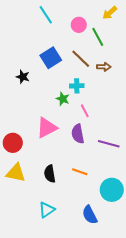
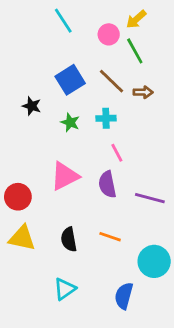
yellow arrow: (110, 13) -> (136, 19), moved
green star: (63, 99) -> (70, 122), moved
blue semicircle: (90, 215) -> (124, 296), turned 42

